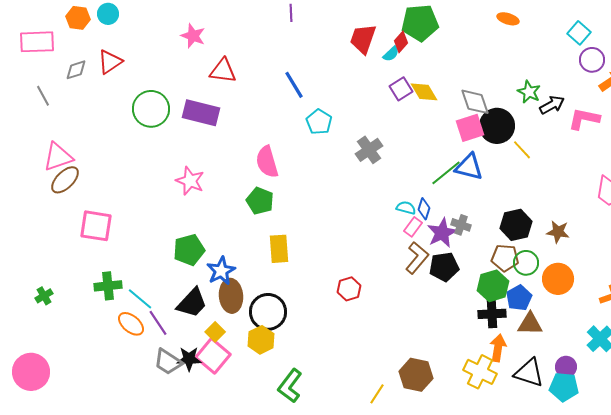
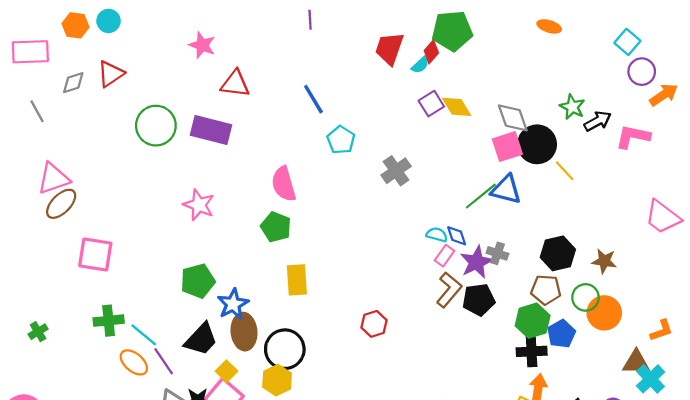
blue diamond: (424, 209) -> (457, 236), turned -35
green circle: (526, 263) -> (586, 297), moved
brown triangle: (530, 324) -> (636, 362), moved

